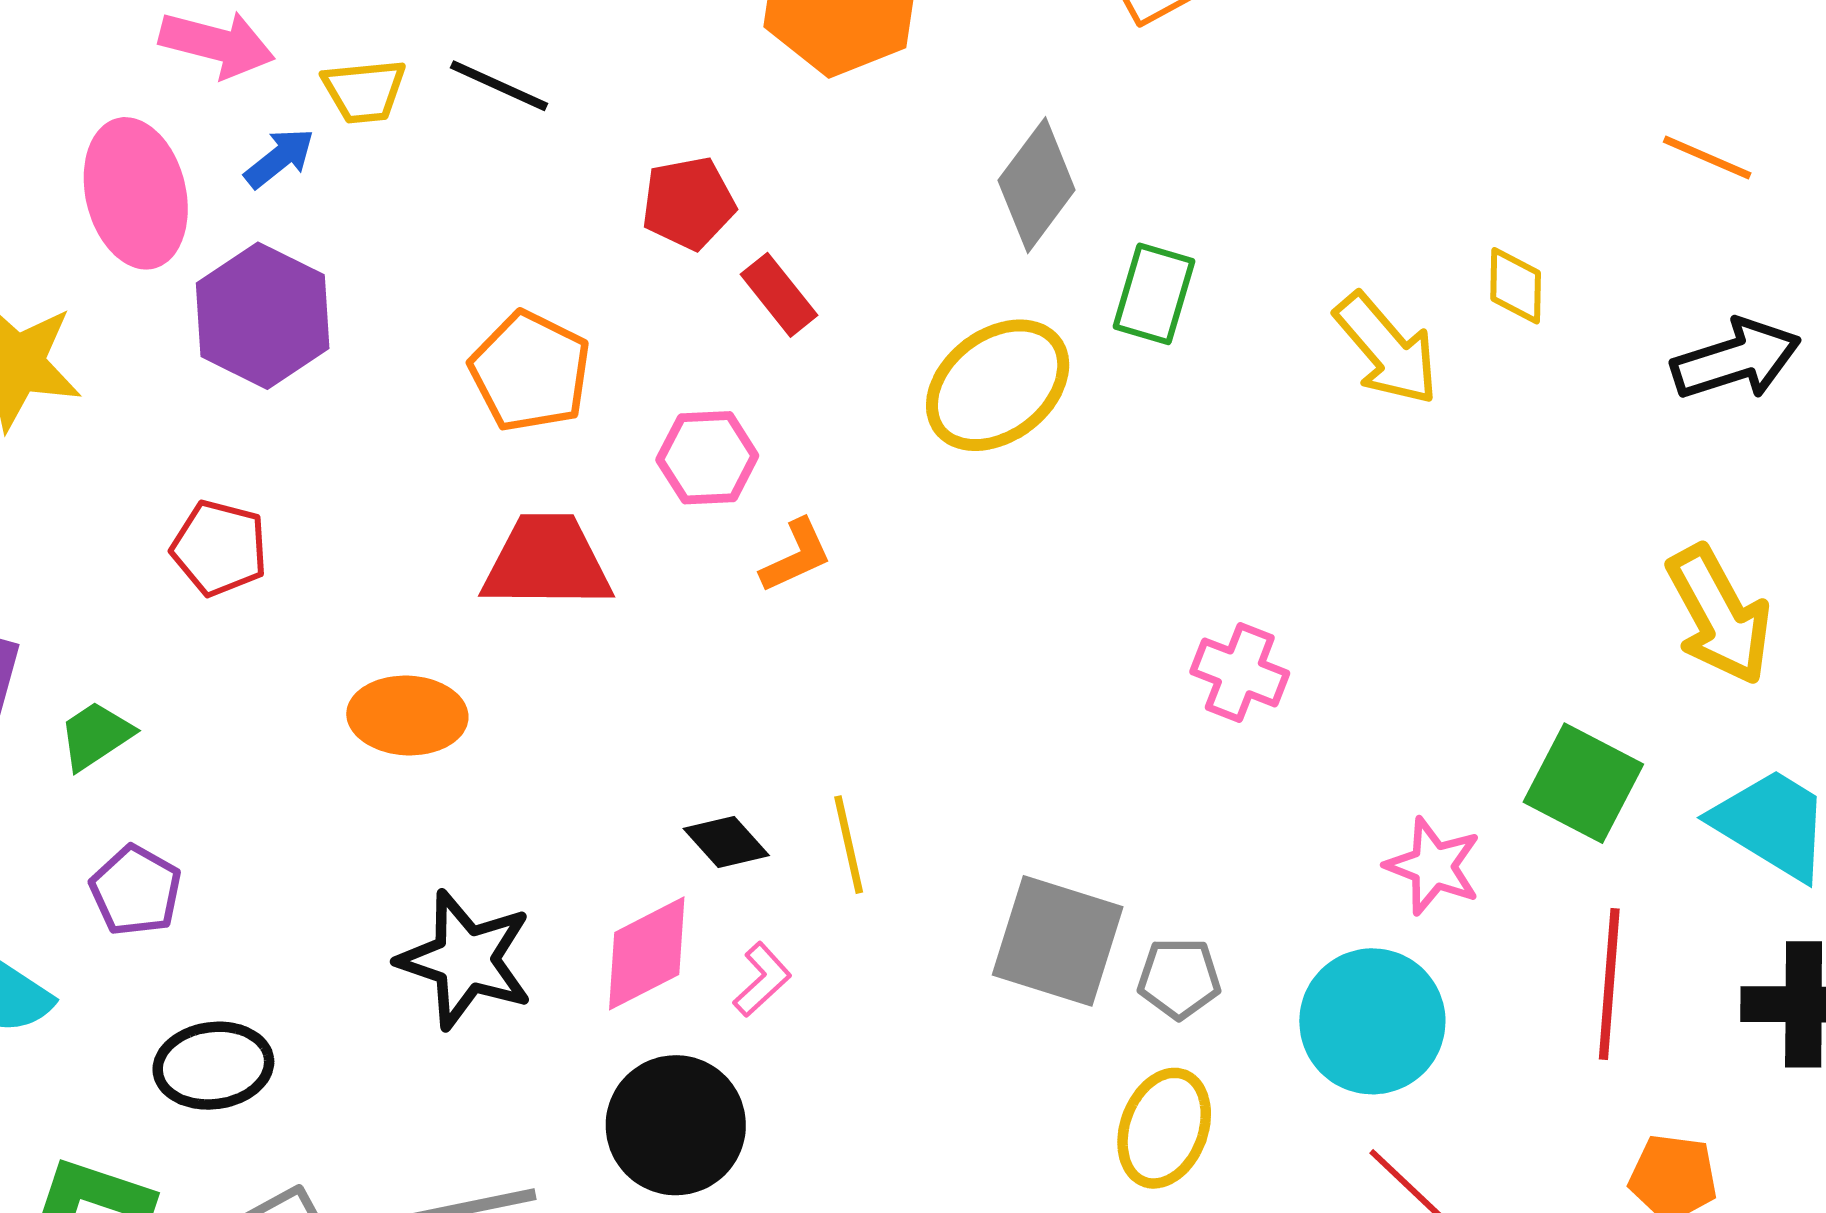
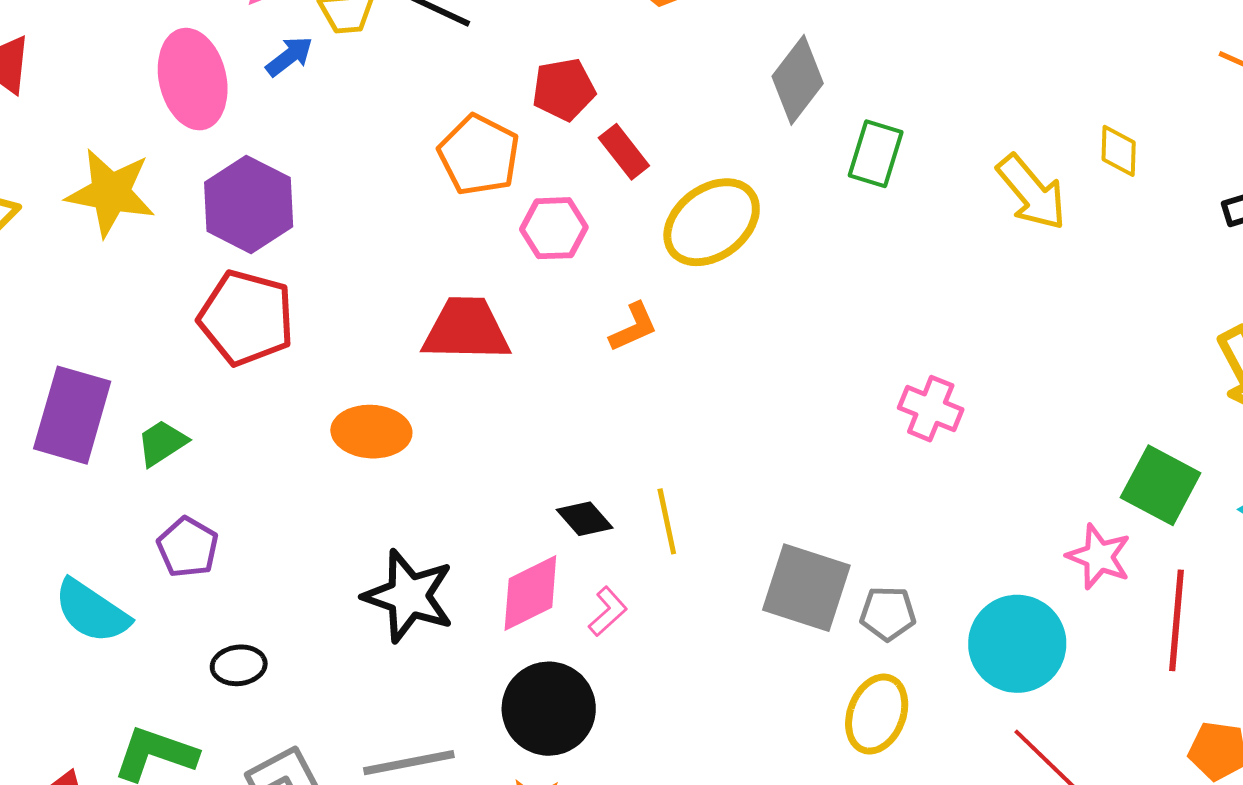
purple hexagon: (263, 316) -> (249, 204), moved
orange pentagon: (530, 372) -> (479, 155), moved
yellow ellipse: (998, 385) -> (712, 222), moved
pink hexagon: (707, 458) -> (554, 228), moved
red pentagon: (219, 548) -> (246, 318), size x1.5
pink star: (1433, 866) -> (1099, 557), moved
black ellipse: (213, 1066) -> (239, 665), size x0.7

